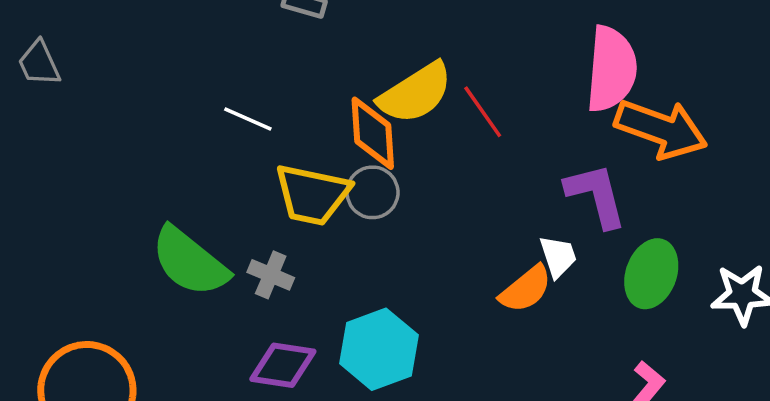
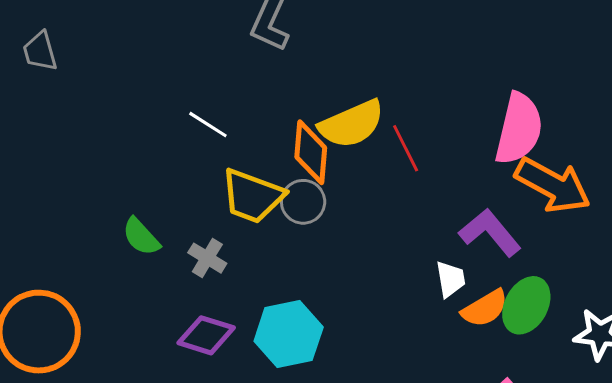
purple L-shape: (596, 195) -> (490, 233), turned -34
green semicircle: (190, 262) -> (141, 237), size x0.6
orange semicircle: (526, 289) -> (485, 308), moved

